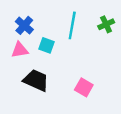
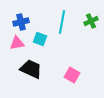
blue cross: (24, 25) -> (21, 22), turned 35

